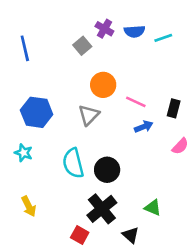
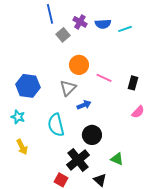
blue line: (25, 48) -> (50, 14), moved
blue arrow: (144, 127) -> (84, 105), moved
black circle: (107, 170) -> (92, 135), moved
yellow arrow: (29, 206) -> (22, 147), moved

